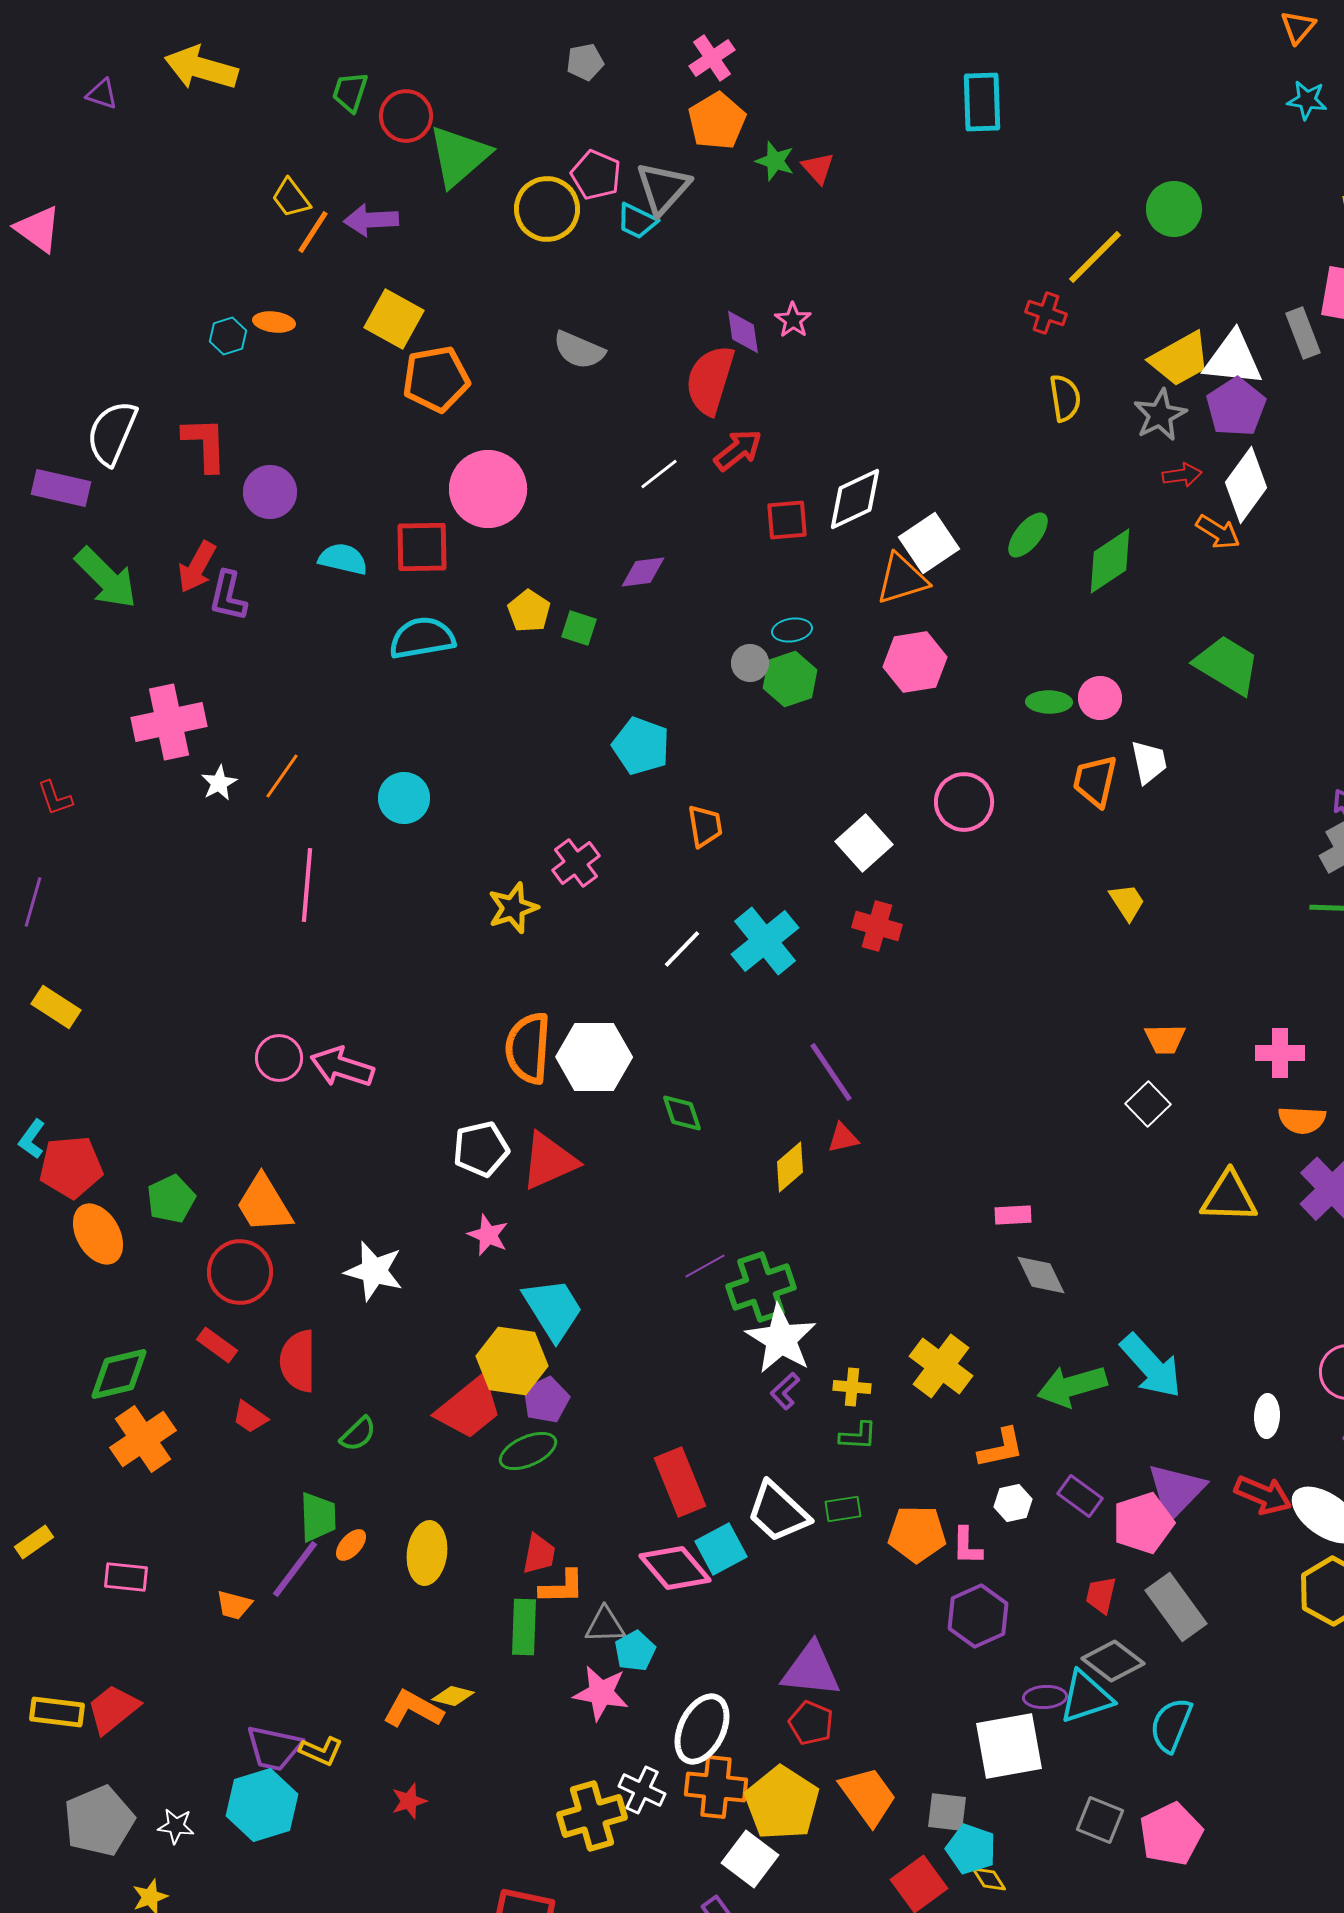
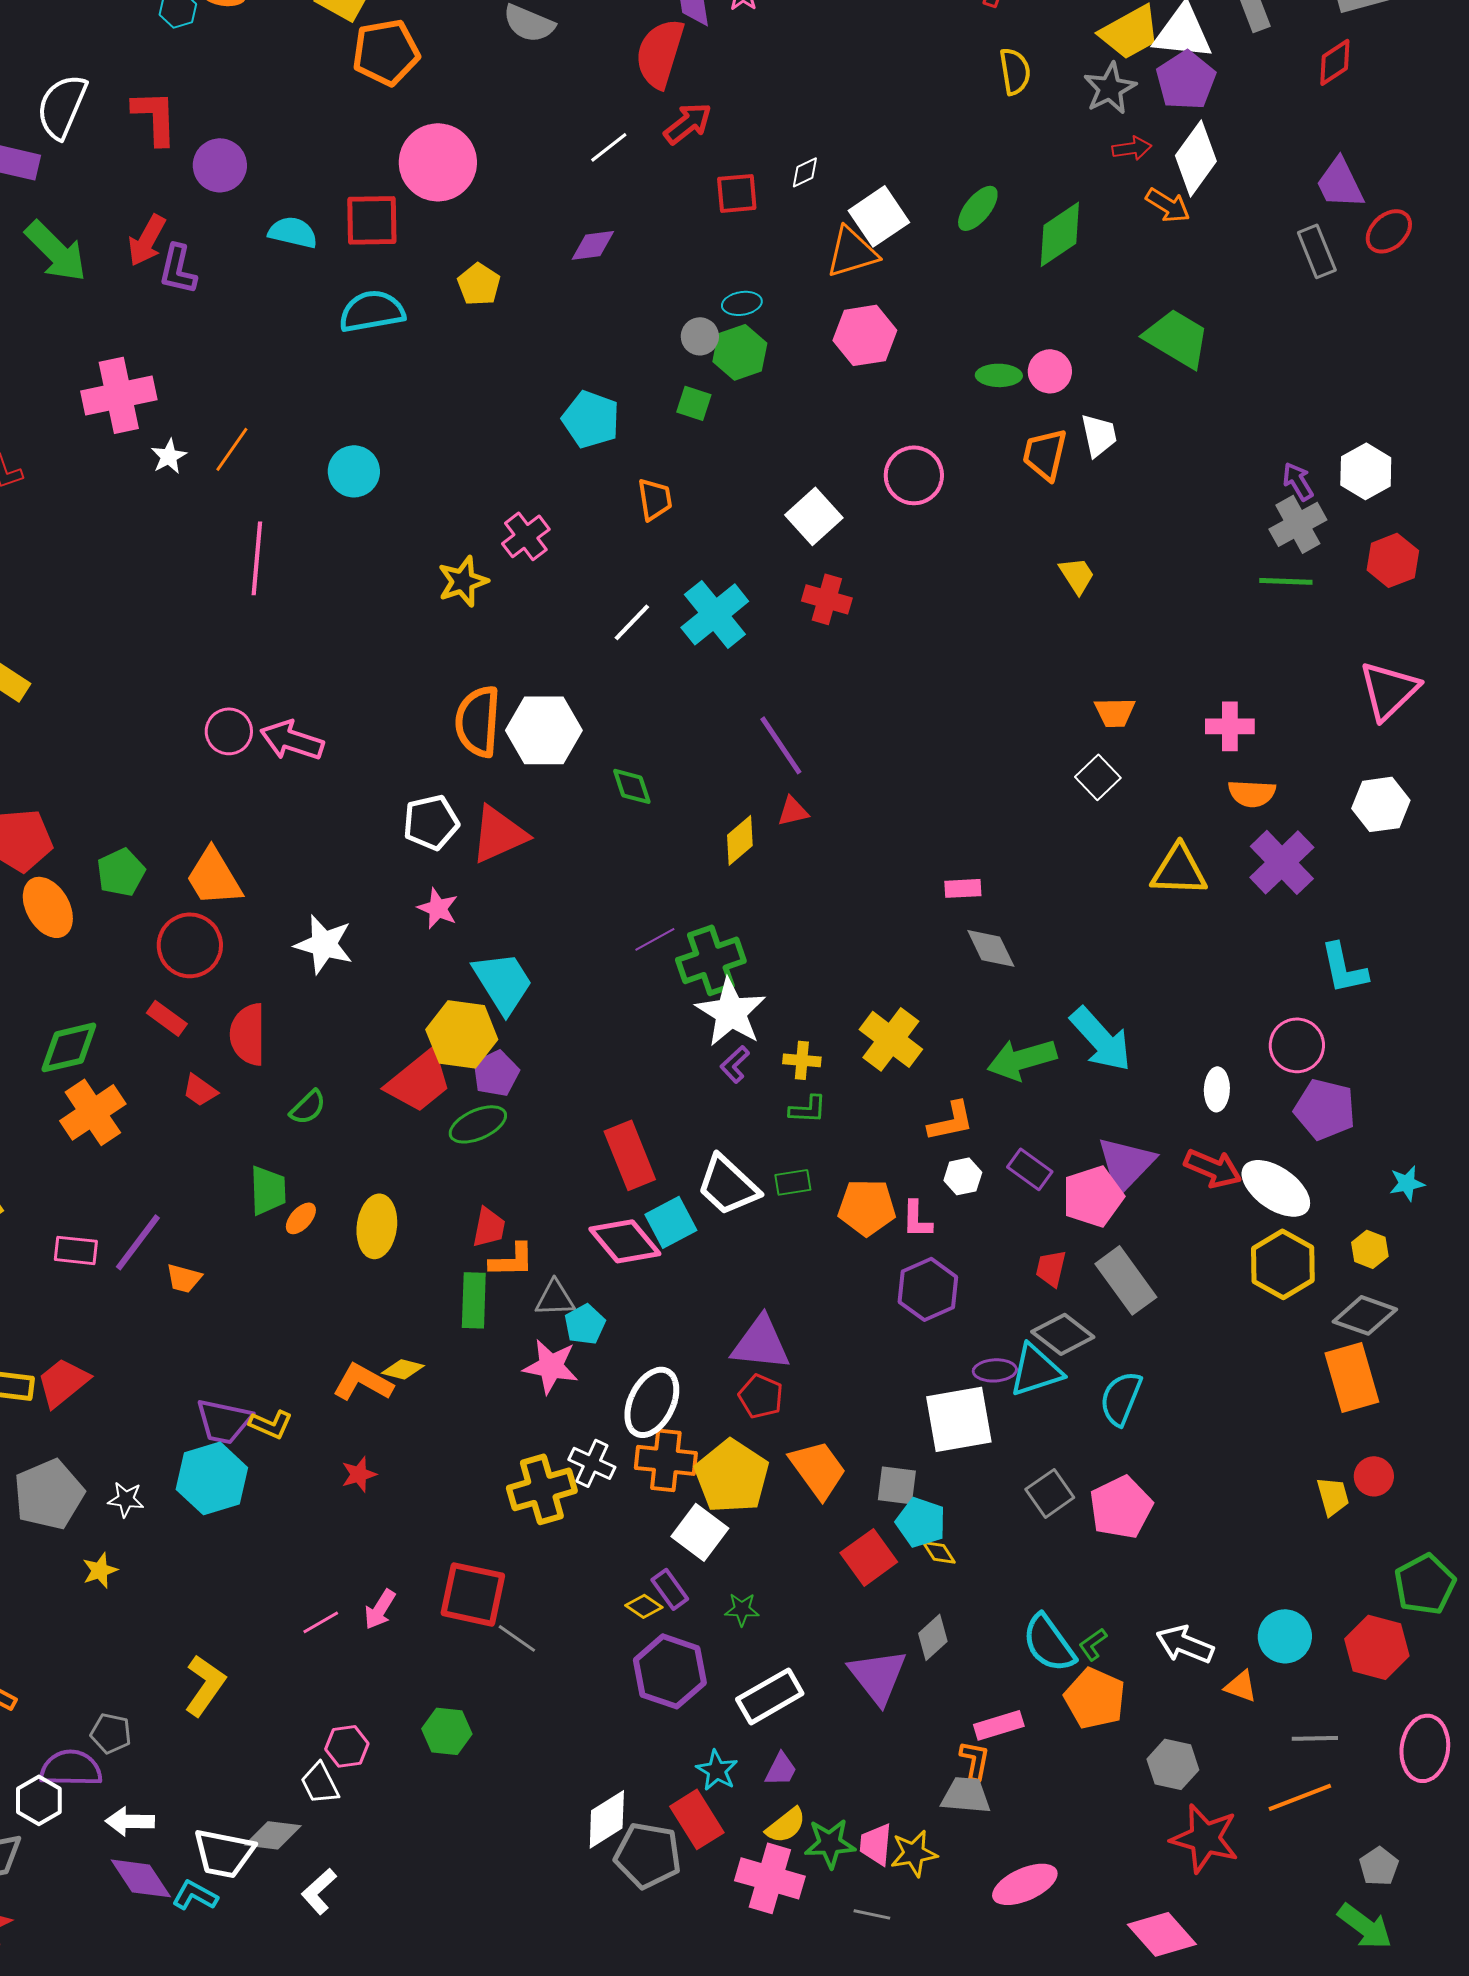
white diamond: (855, 499) -> (805, 172), size x0.5
green square: (579, 628) -> (694, 403), moved
purple line: (295, 1569) -> (138, 1242), moved
gray square: (1100, 1820) -> (1050, 1493), turned 33

